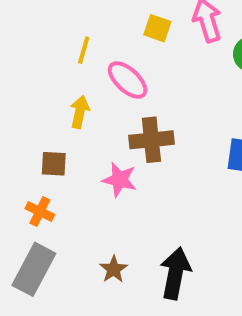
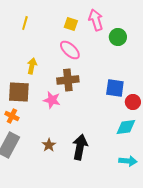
yellow line: (84, 50) -> (25, 23), moved
pink ellipse: (128, 80) -> (70, 50), moved
brown square: (54, 164) -> (19, 92), size x1.6

